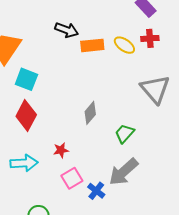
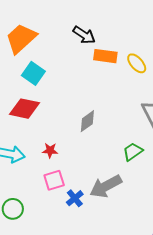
red diamond: (26, 116) -> (24, 109), turned 60
green trapezoid: (125, 134) -> (133, 152), moved

